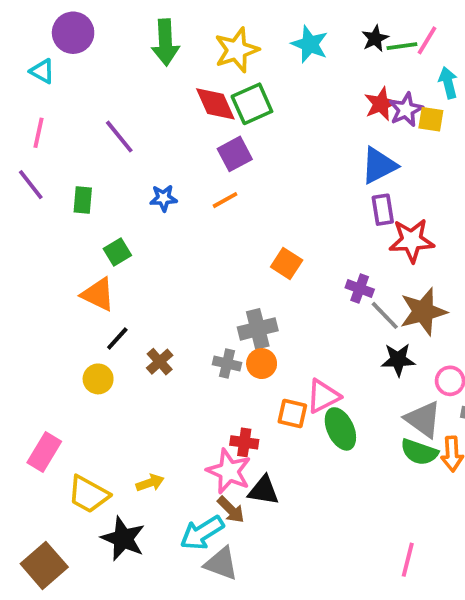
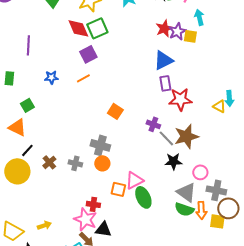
purple line: (119, 137) -> (28, 45), turned 42
gray cross: (258, 329) -> (100, 145), turned 30
gray cross: (227, 364) -> (75, 163), moved
yellow circle: (98, 379) -> (17, 171), size x1.6

